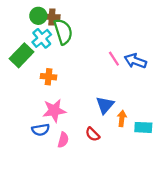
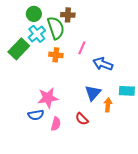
brown cross: (52, 17) -> (68, 15), moved
pink line: (114, 59) -> (82, 48), moved, turned 56
blue arrow: (135, 61) -> (103, 64), moved
orange cross: (49, 77) -> (56, 55), moved
cyan rectangle: (143, 127) -> (127, 91), moved

